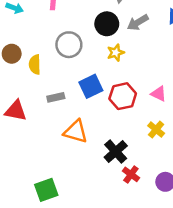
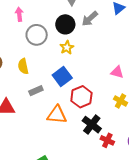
gray circle: (69, 45) -> (37, 35), moved
yellow star: (116, 53) -> (67, 47), moved
yellow semicircle: (35, 64) -> (23, 66), moved
red hexagon: (123, 96) -> (81, 97), moved

